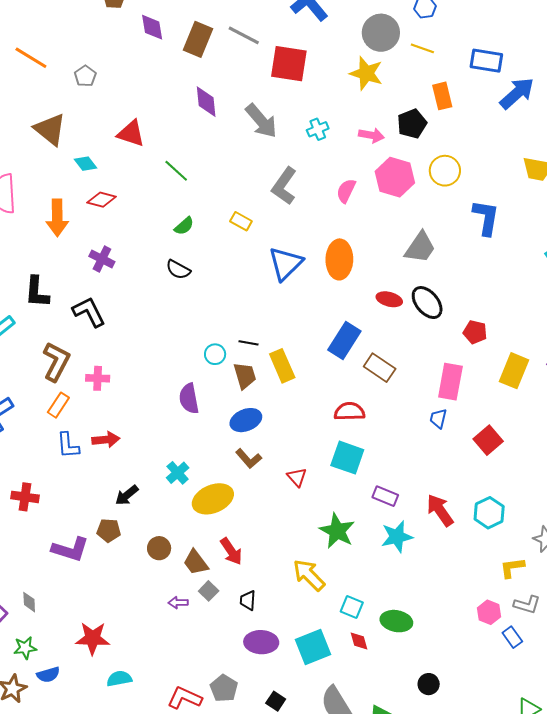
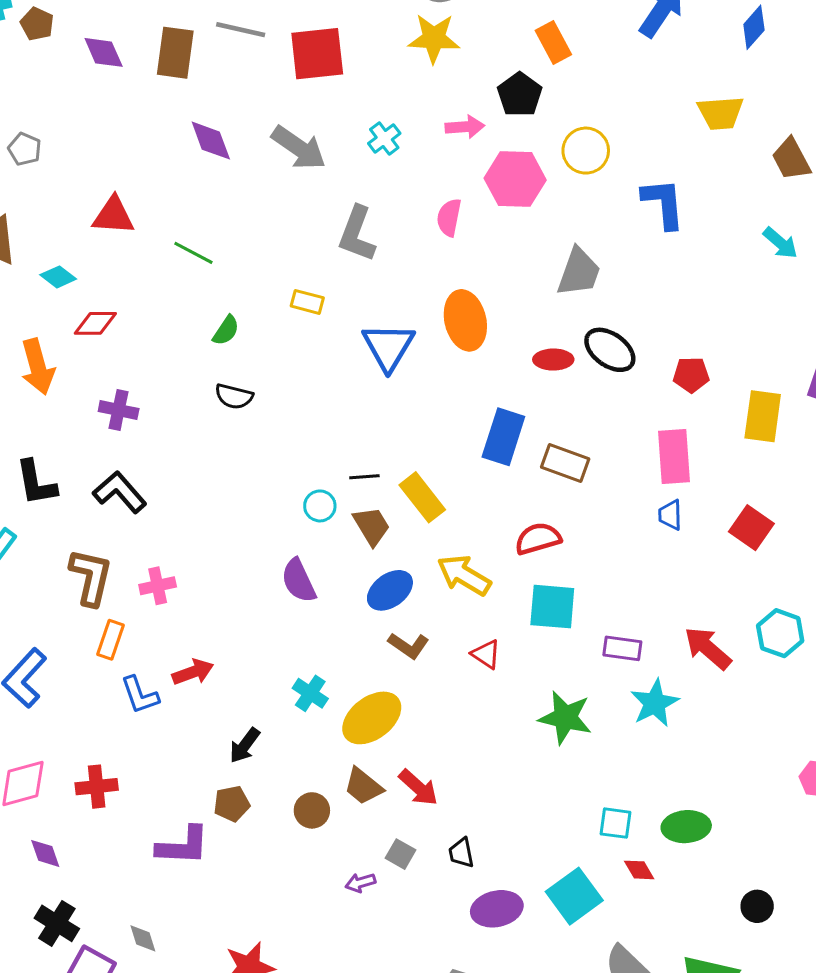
brown trapezoid: (196, 562) -> (363, 786), moved
yellow arrow: (309, 575) -> (464, 575), moved

